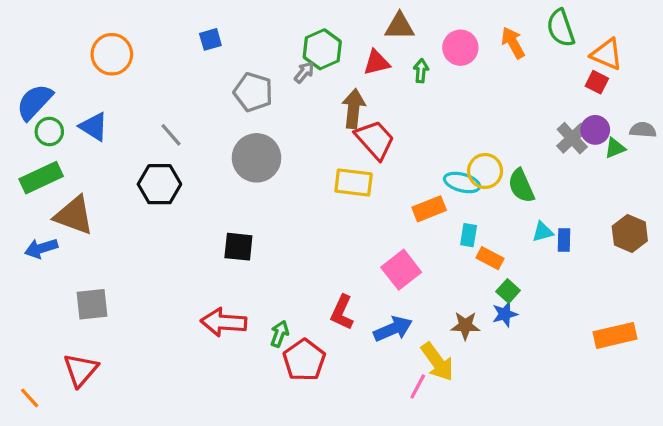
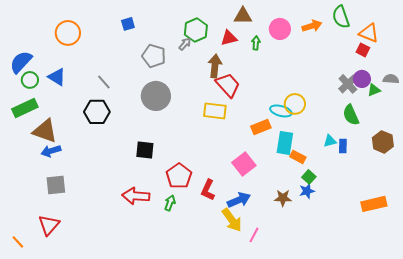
orange arrow: (513, 43) -> (312, 26), turned 102
green semicircle: (521, 186) -> (351, 115), moved
cyan rectangle: (469, 235) -> (285, 143), size x1.6
blue arrow: (41, 248) -> (51, 151), moved
red pentagon: (304, 360) -> (179, 176), moved
yellow arrow: (437, 362) -> (232, 220), moved

